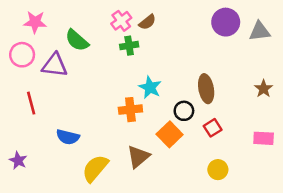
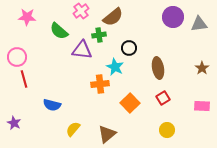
pink cross: (121, 21) -> (81, 11), moved
brown semicircle: (147, 22) -> (113, 17), size x1.5
pink circle: (22, 55) -> (17, 57), moved
purple triangle: (55, 65) -> (82, 50), moved
black circle: (184, 111) -> (129, 48), moved
brown triangle: (138, 157) -> (107, 134), moved
yellow semicircle: (95, 168) -> (73, 129), size x0.7

